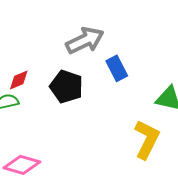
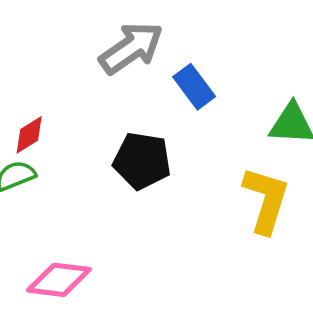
black pentagon: (66, 87) -> (142, 161), moved

